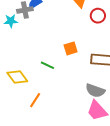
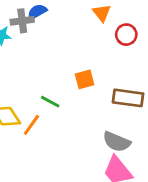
orange line: (35, 100) -> (31, 125), moved

